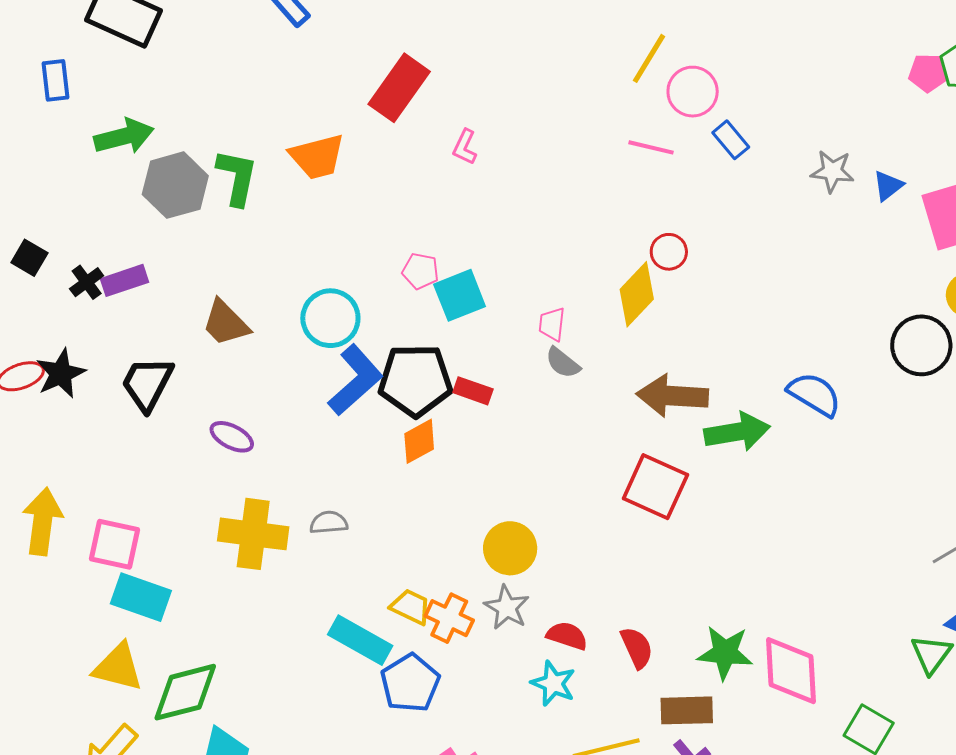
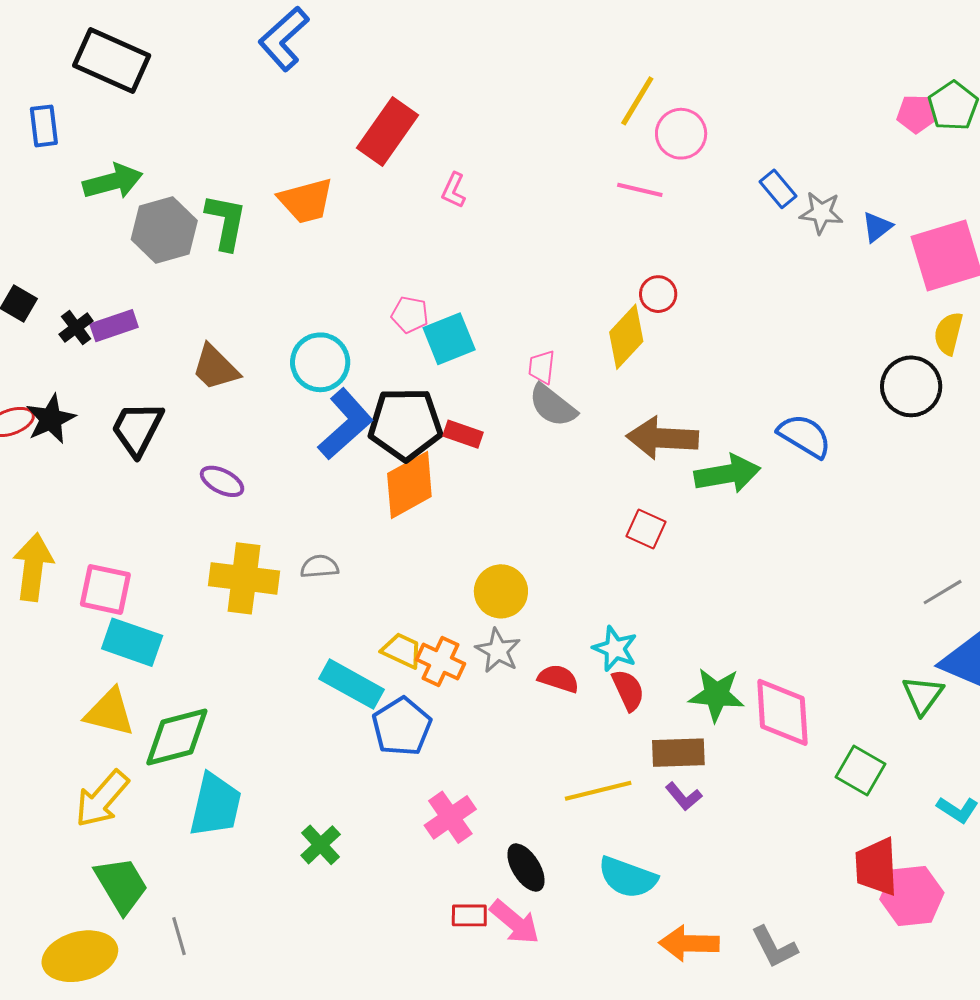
blue rectangle: (731, 140) -> (778, 189), moved
gray semicircle: (563, 363) -> (553, 406), size x1.4
orange diamond: (419, 441) -> (409, 485), size x1.5
red square: (655, 487) -> (646, 529), size x0.6
cyan star: (553, 683) -> (615, 649), moved

